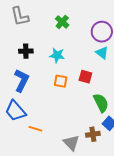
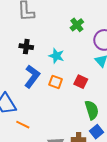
green cross: (62, 22) -> (77, 25), moved
blue L-shape: (22, 80) -> (32, 76), moved

